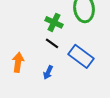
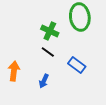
blue rectangle: (81, 56) -> (77, 65), size x0.7

